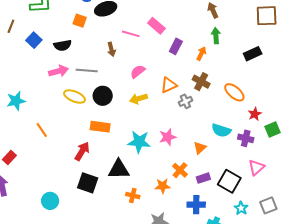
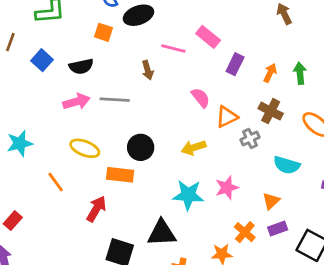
green arrow: (216, 36) -> (300, 73), moved
pink semicircle: (138, 71) -> (201, 98), moved, turned 91
black circle: (103, 96) -> (141, 147), moved
yellow ellipse: (75, 97) -> (85, 148), moved
yellow arrow: (139, 99) -> (194, 148), moved
orange rectangle: (100, 127) -> (120, 175), moved
cyan semicircle: (221, 130) -> (287, 165), moved
red arrow: (82, 151) -> (96, 209), moved
purple rectangle: (203, 178) -> (278, 229), moved

